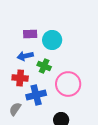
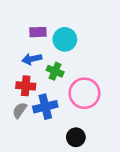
gray semicircle: (15, 109) -> (20, 110), moved

